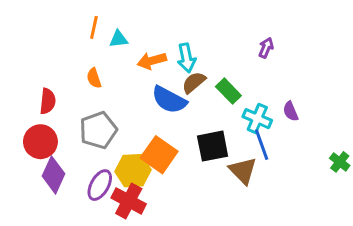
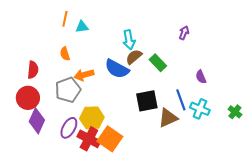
orange arrow: (152, 61) -> (84, 75), moved
cyan cross: (257, 119) -> (200, 109), moved
orange square: (159, 155) -> (110, 139), moved
brown triangle: (243, 171) -> (168, 118), turned 50

